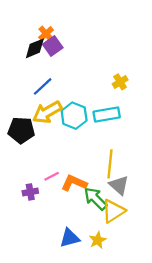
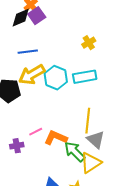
yellow cross: (120, 82) -> (89, 43), moved
blue line: (43, 86) -> (28, 52), turned 36

